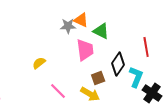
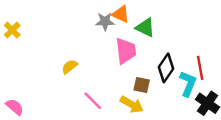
red line: (146, 47) -> (200, 68), moved
brown square: (98, 78) -> (142, 85), turned 32

